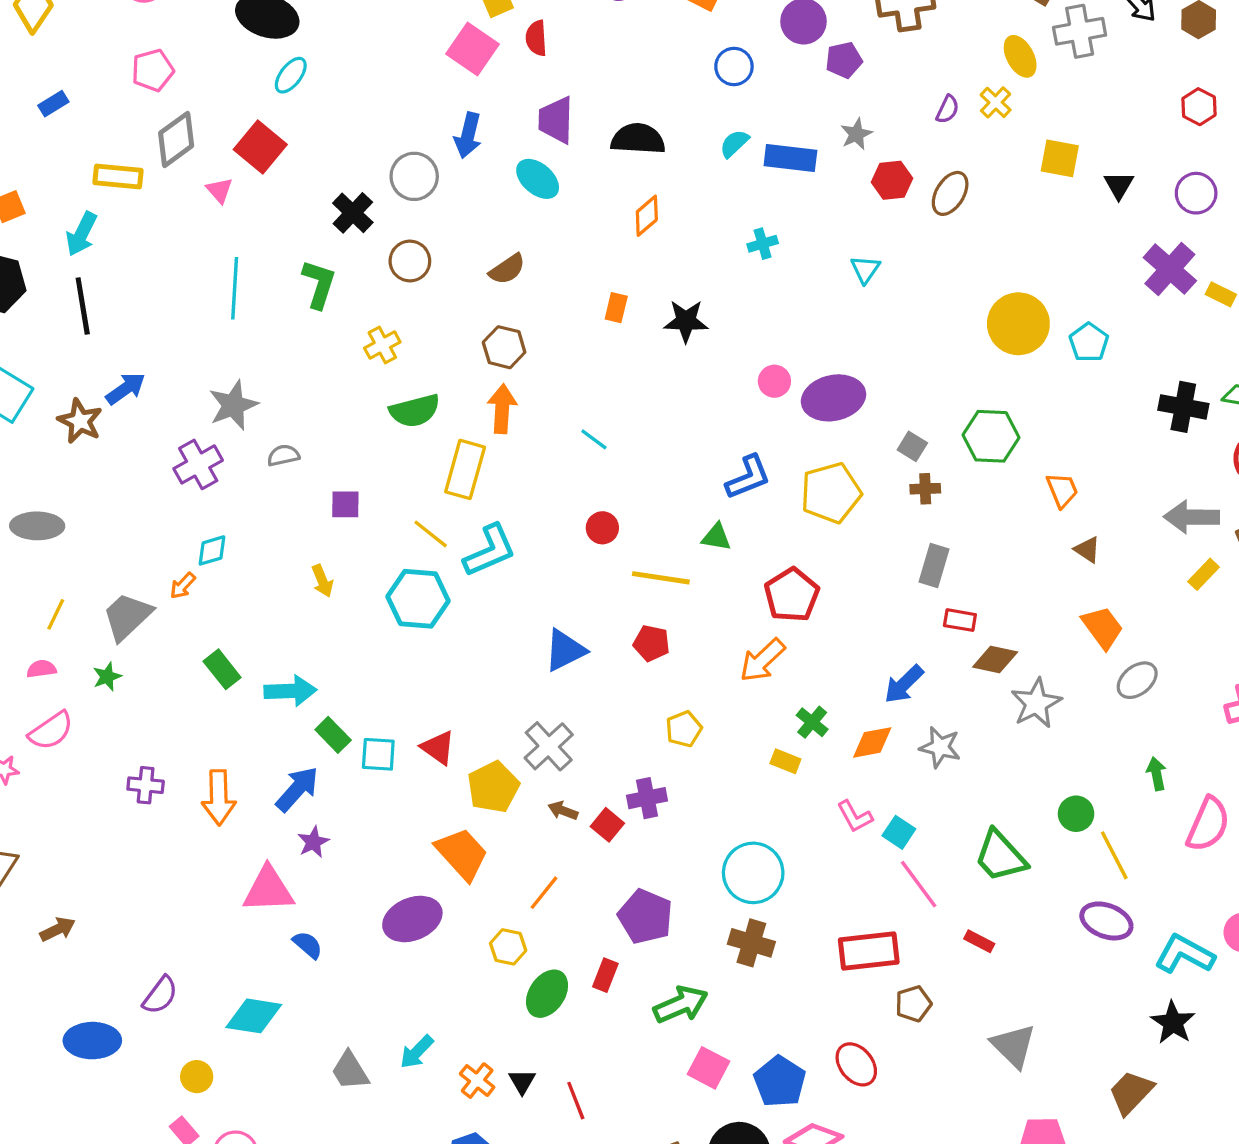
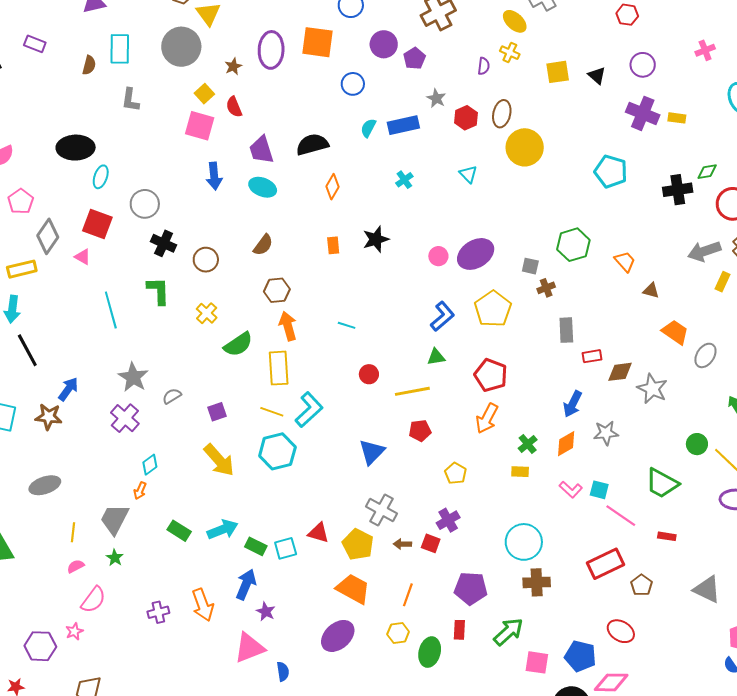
gray circle: (414, 176) -> (145, 204), moved
yellow circle: (1018, 324) -> (525, 147), moved
cyan pentagon: (1089, 342) -> (611, 172), size x1.4
yellow arrow: (322, 581) -> (219, 460), size x1.8
green cross: (812, 722) -> (528, 444), turned 30
blue semicircle: (308, 945) -> (283, 672), turned 60

